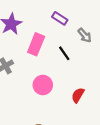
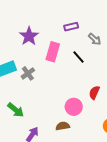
purple rectangle: (60, 18) -> (71, 27), turned -40
pink circle: (43, 85) -> (74, 107), moved

